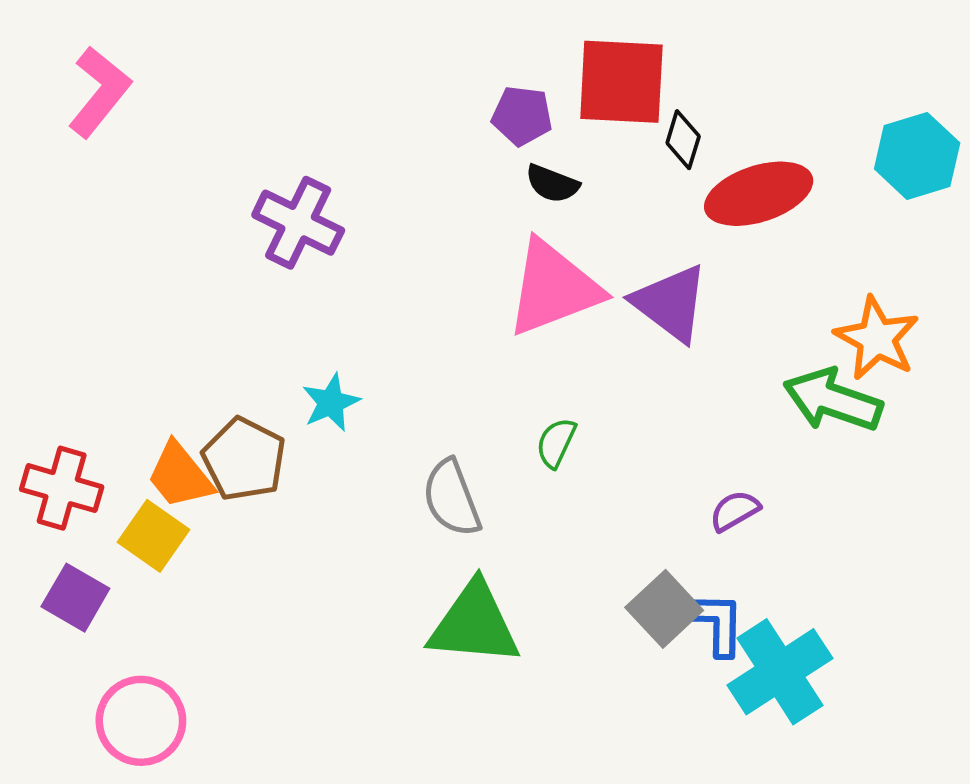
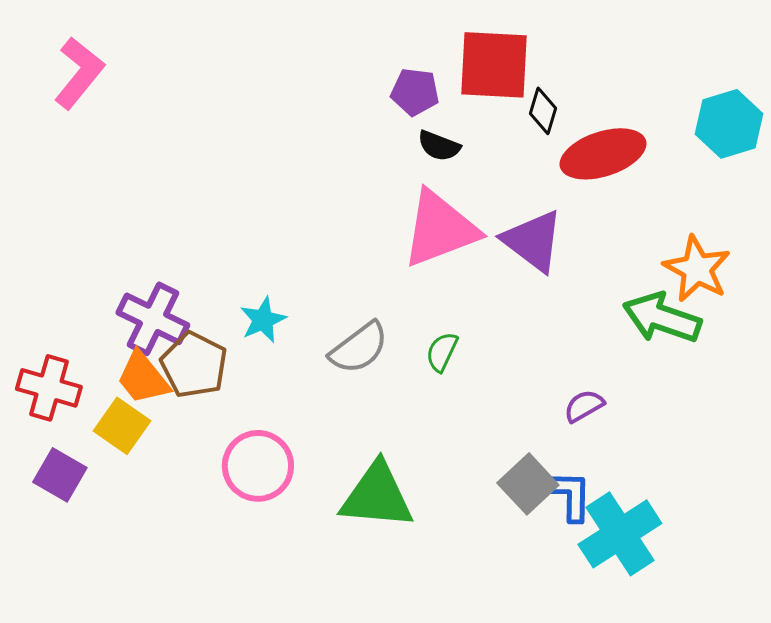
purple cross: (298, 223) -> (153, 319), moved
gray semicircle: (452, 498) -> (359, 348), moved, turned -106
pink circle: (141, 721) -> (258, 466), moved

